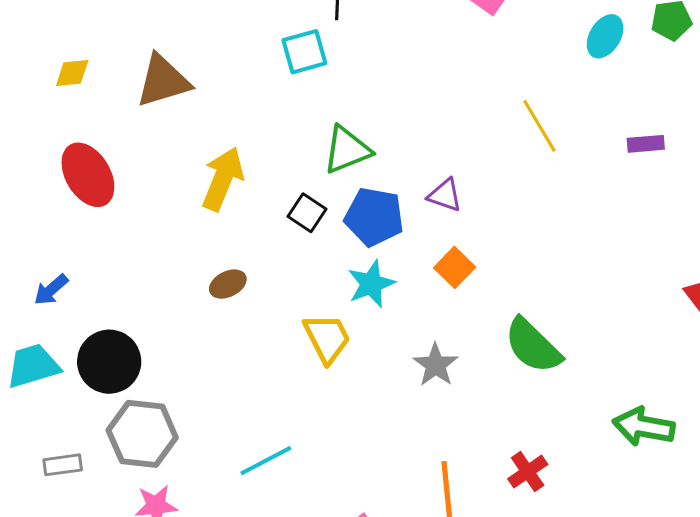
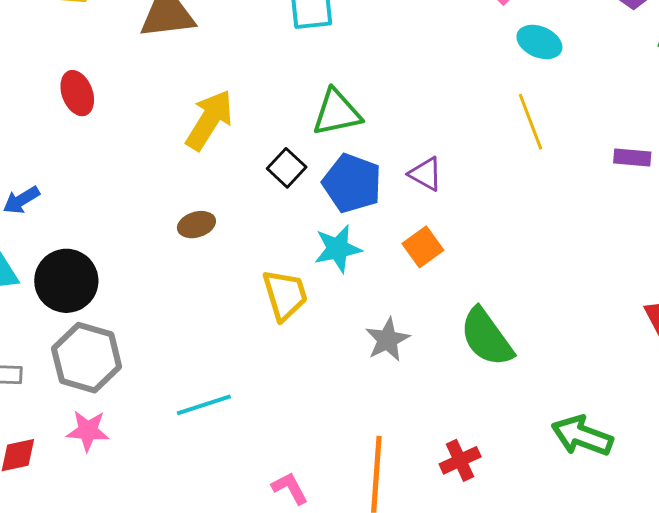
cyan ellipse: (605, 36) -> (539, 42), moved, turned 72
red ellipse: (88, 175) -> (77, 93), size x0.7

